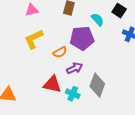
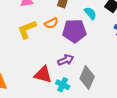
orange semicircle: (60, 52) -> (51, 23), moved

